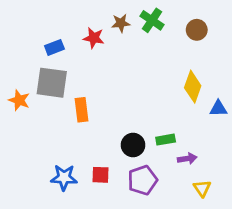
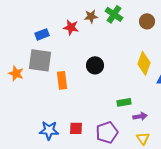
black circle: (133, 145) -> (95, 65), moved
yellow triangle: (202, 188) -> (143, 138), moved

